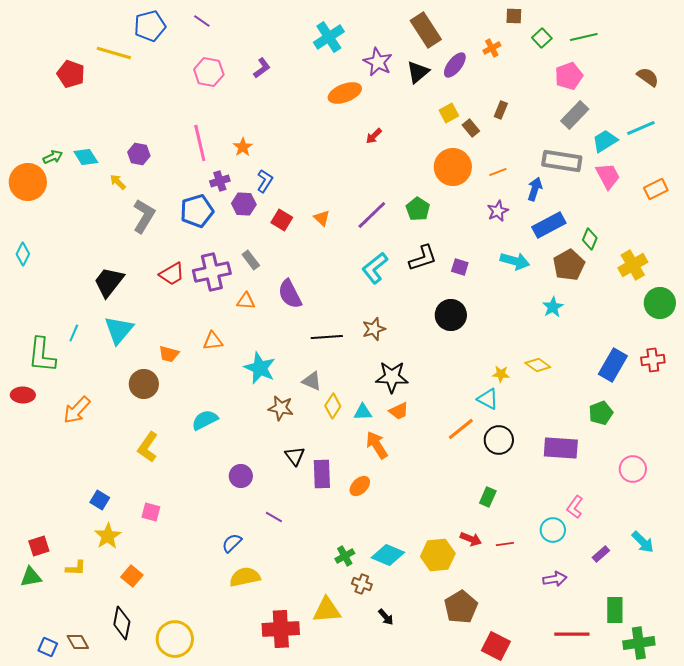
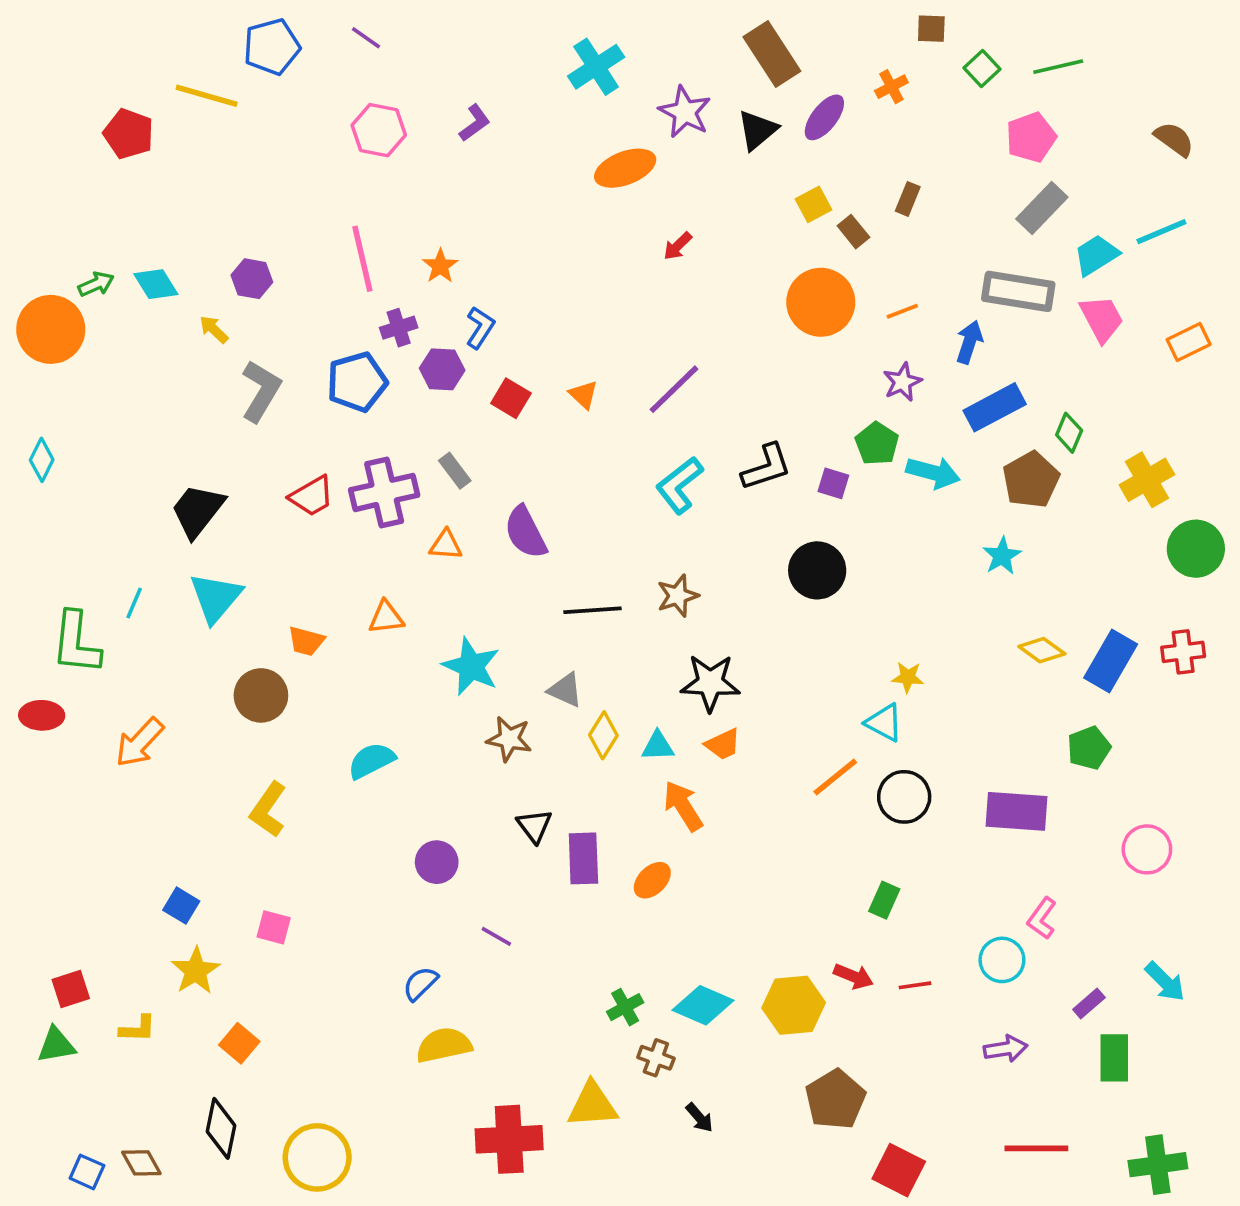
green pentagon: (418, 209) -> (877, 444), moved
yellow diamond: (538, 365) -> (1042, 650), moved
green rectangle: (615, 610) -> (1114, 1058), moved

